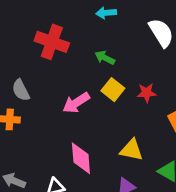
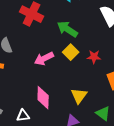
green arrow: (105, 58) -> (67, 29), size x1.5
yellow triangle: (131, 150) -> (79, 96), turned 48

